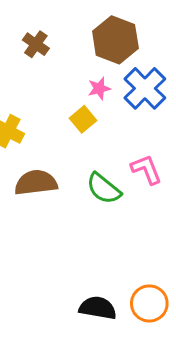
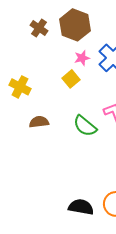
brown hexagon: (115, 40) -> (75, 25), moved
brown semicircle: (36, 183) -> (39, 122), size x0.7

